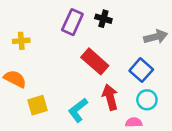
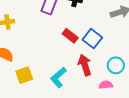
red rectangle: (95, 61) -> (70, 36), size x0.7
blue square: (141, 70) -> (92, 39), moved

